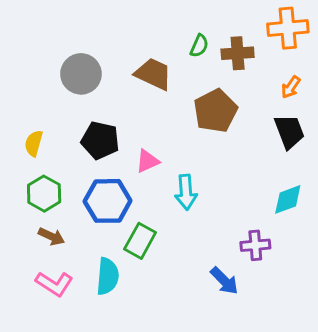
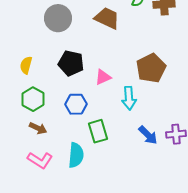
brown pentagon: (215, 111) -> (151, 68), moved
blue hexagon: (108, 201) -> (76, 104), size x0.7
green rectangle: (140, 241) -> (98, 131), turned -45
blue arrow: (224, 281) -> (148, 135), moved

